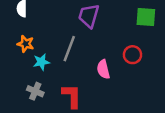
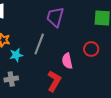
gray cross: (35, 91) -> (11, 79), turned -32
red L-shape: (72, 96) -> (54, 81), moved, turned 30

